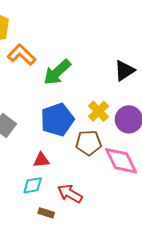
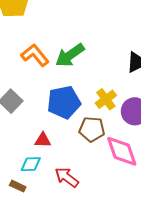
orange L-shape: (22, 55) -> (35, 55), moved
brown rectangle: (46, 213) -> (18, 186), moved

